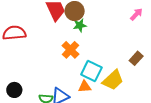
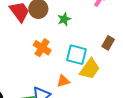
green star: (80, 25) -> (64, 19), moved
cyan square: (91, 71) -> (77, 55), moved

